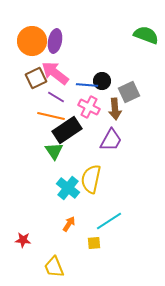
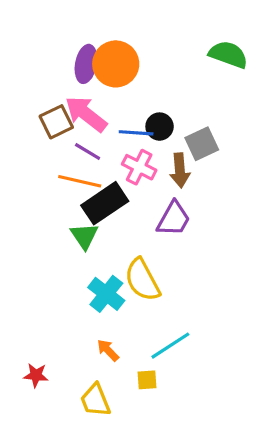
orange circle: (32, 41) -> (116, 64), moved
yellow semicircle: (91, 179) -> (142, 280), turned -40
orange arrow: (69, 224) -> (108, 350), turned -77
yellow trapezoid: (54, 267) -> (95, 400), moved

